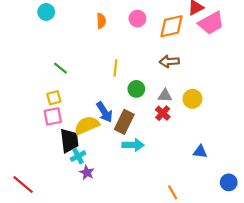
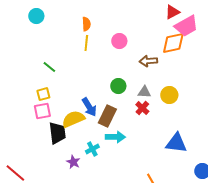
pink circle: (137, 19) -> (119, 41), moved
orange diamond: (172, 26) -> (173, 43), moved
yellow line: (115, 68) -> (86, 43), moved
blue triangle: (200, 152) -> (176, 143), size x1.6
cyan cross: (78, 156) -> (92, 149), moved

